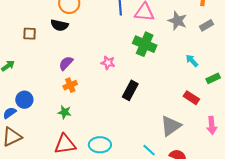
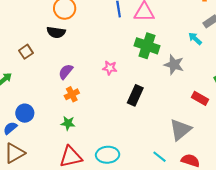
gray star: (177, 21) -> (174, 65), moved
brown square: (30, 34) -> (26, 52), moved, turned -32
cyan arrow: (192, 61) -> (195, 39), moved

